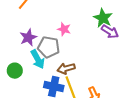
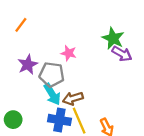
cyan arrow: (38, 59) -> (52, 94), moved
green circle: (15, 71) -> (13, 120), moved

